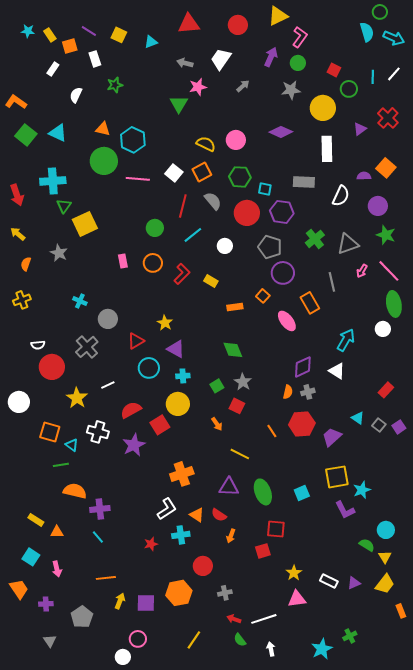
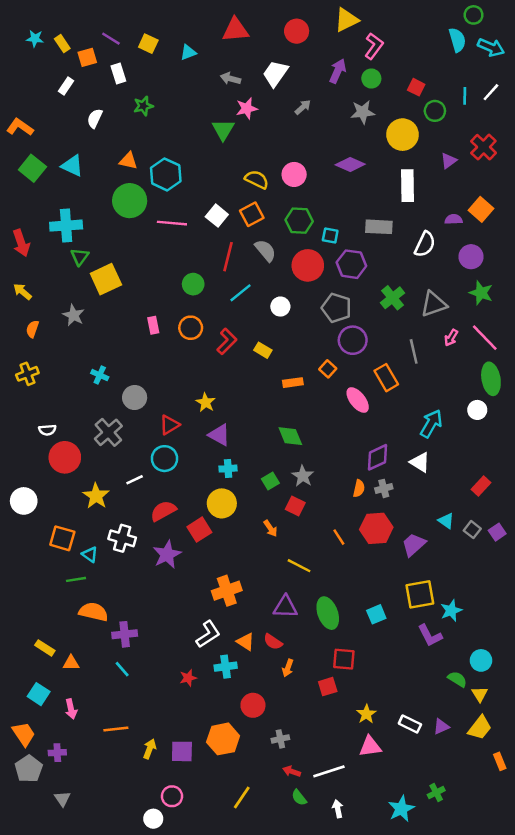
cyan circle: (149, 368) -> (164, 459), moved
orange line: (106, 578) -> (116, 729), moved
gray pentagon: (82, 617) -> (29, 769), moved

